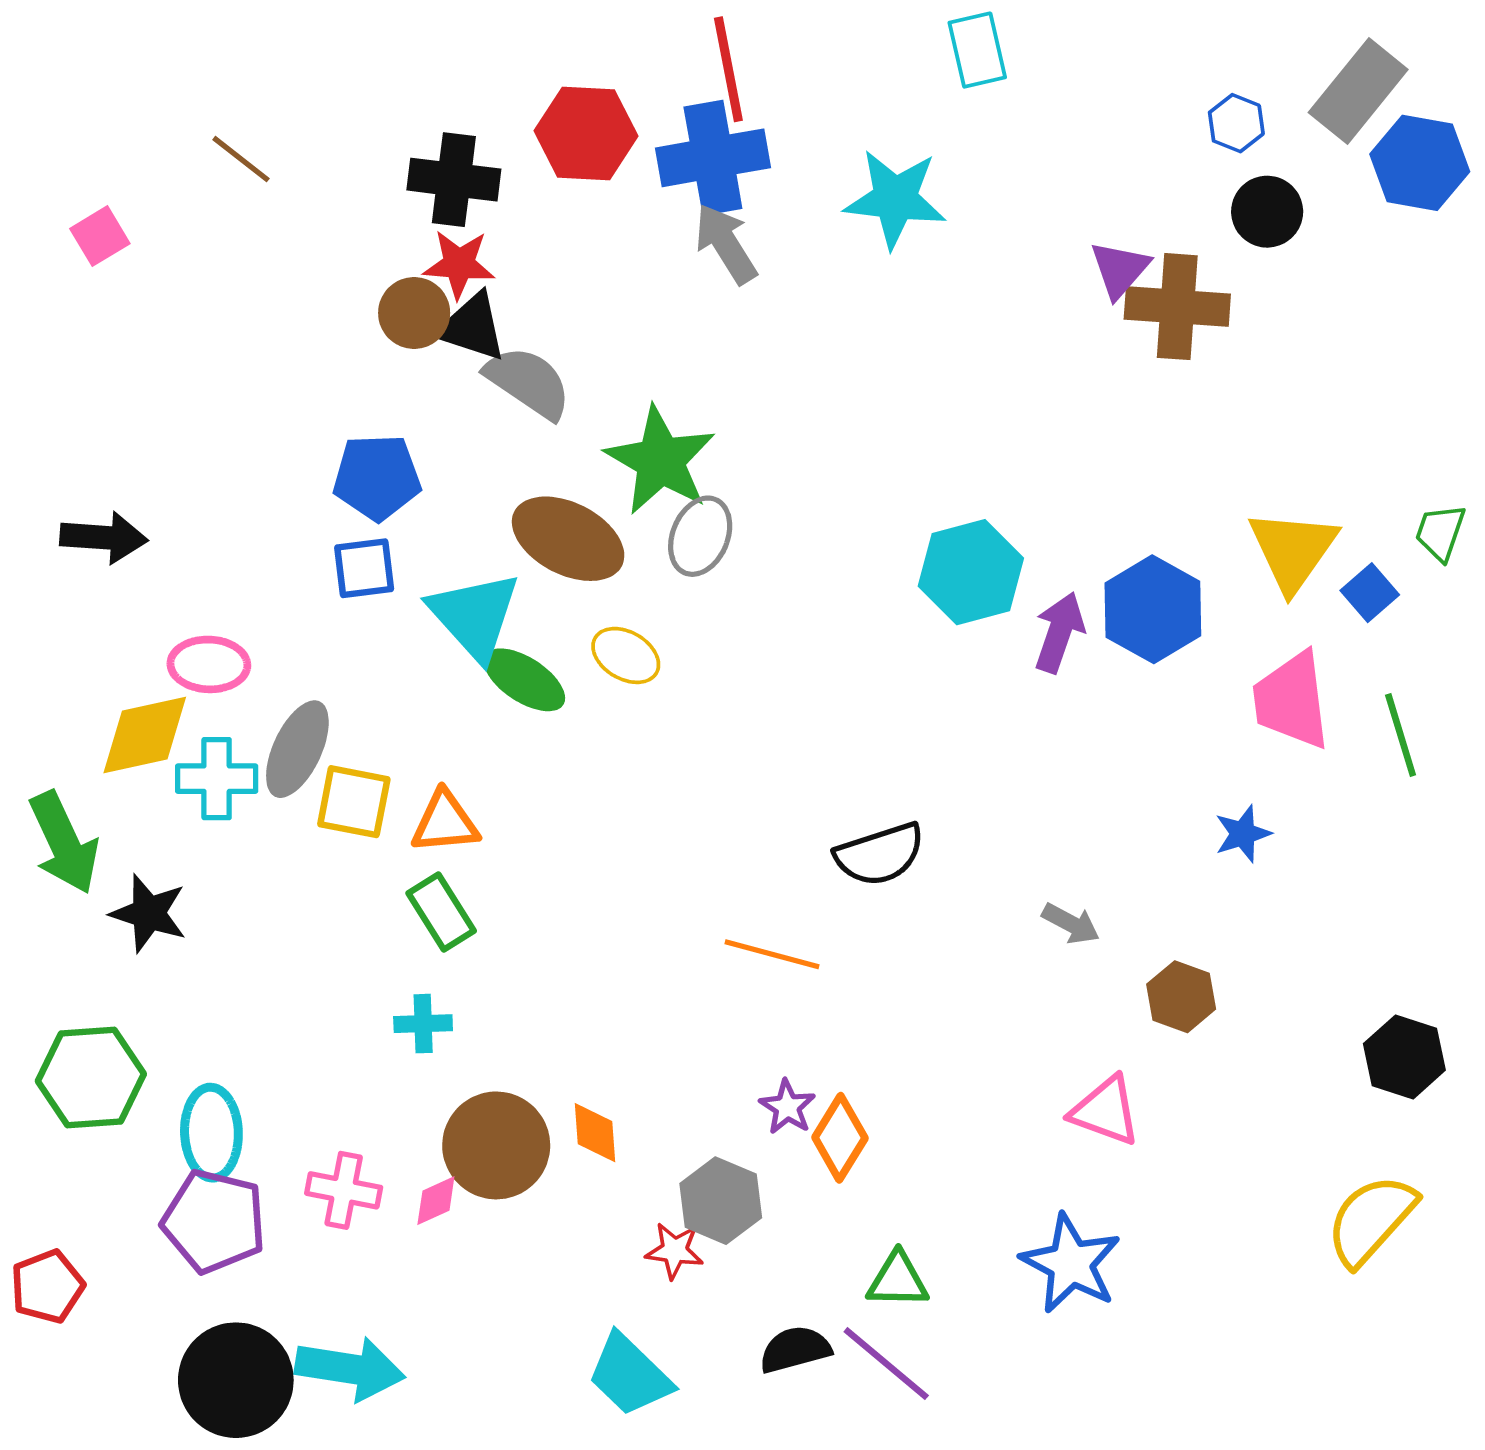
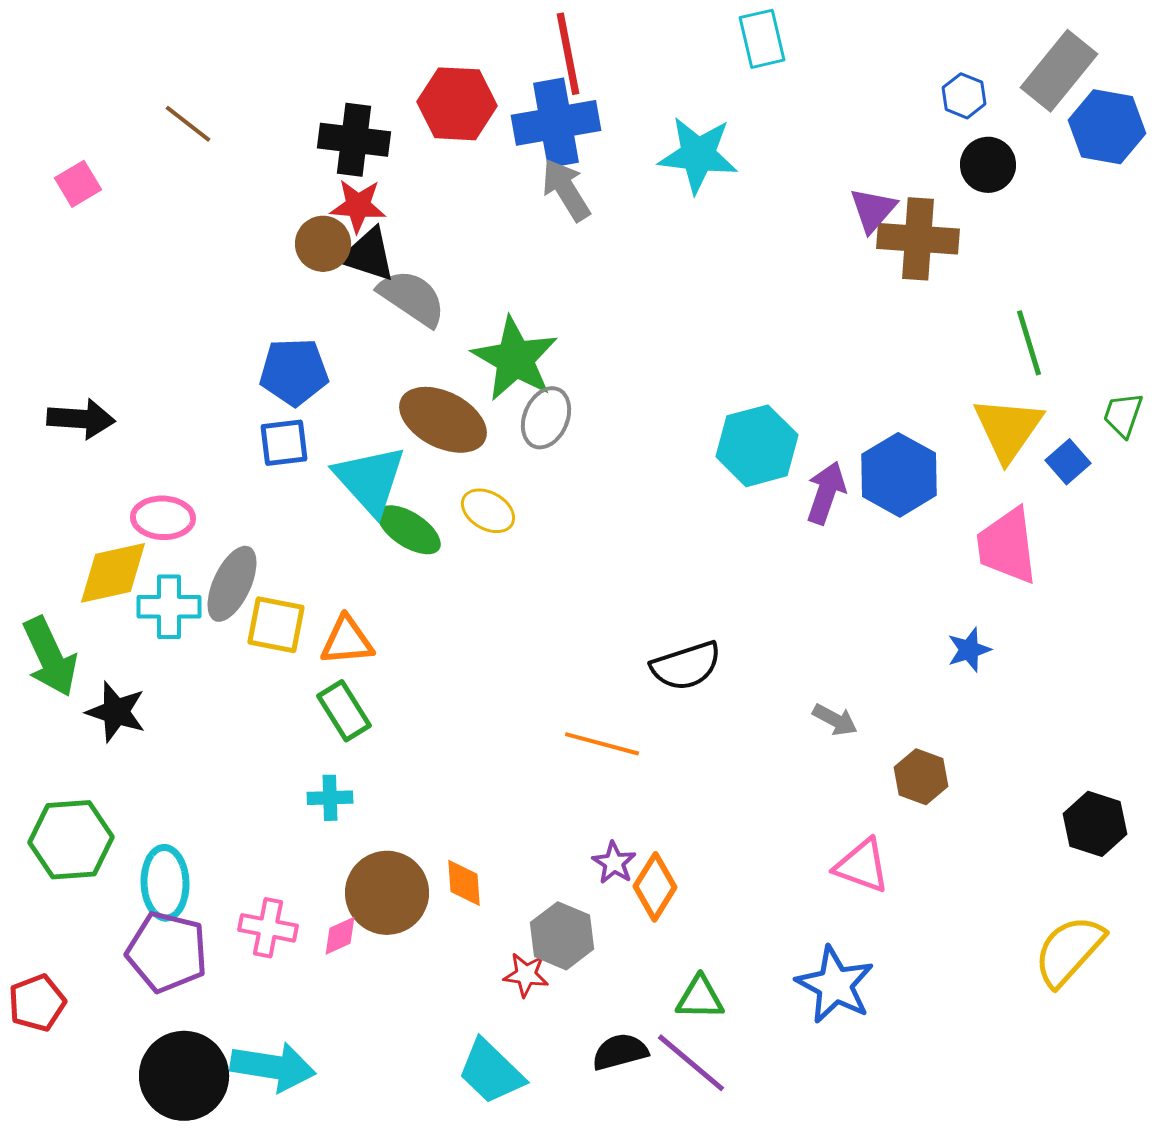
green line: (1401, 735) -> (1029, 343), moved

